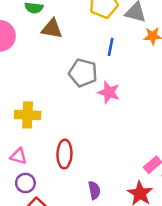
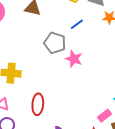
blue line: (111, 47) -> (77, 24), turned 40

